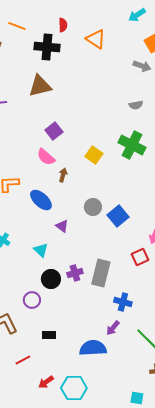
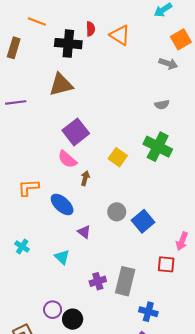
red semicircle: (63, 25) -> (90, 29), moved
purple square: (54, 131) -> (76, 132), size x1.4
red square: (140, 257) -> (166, 264), turned 30
black circle: (51, 279) -> (73, 319), moved

